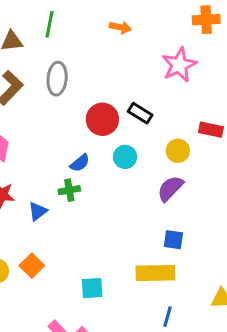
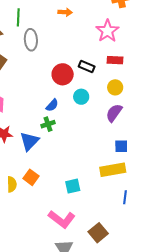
gray ellipse: (57, 79) -> (31, 40), moved
red rectangle: (211, 130) -> (115, 60), moved
blue triangle: (38, 211) -> (29, 141), size x1.5

